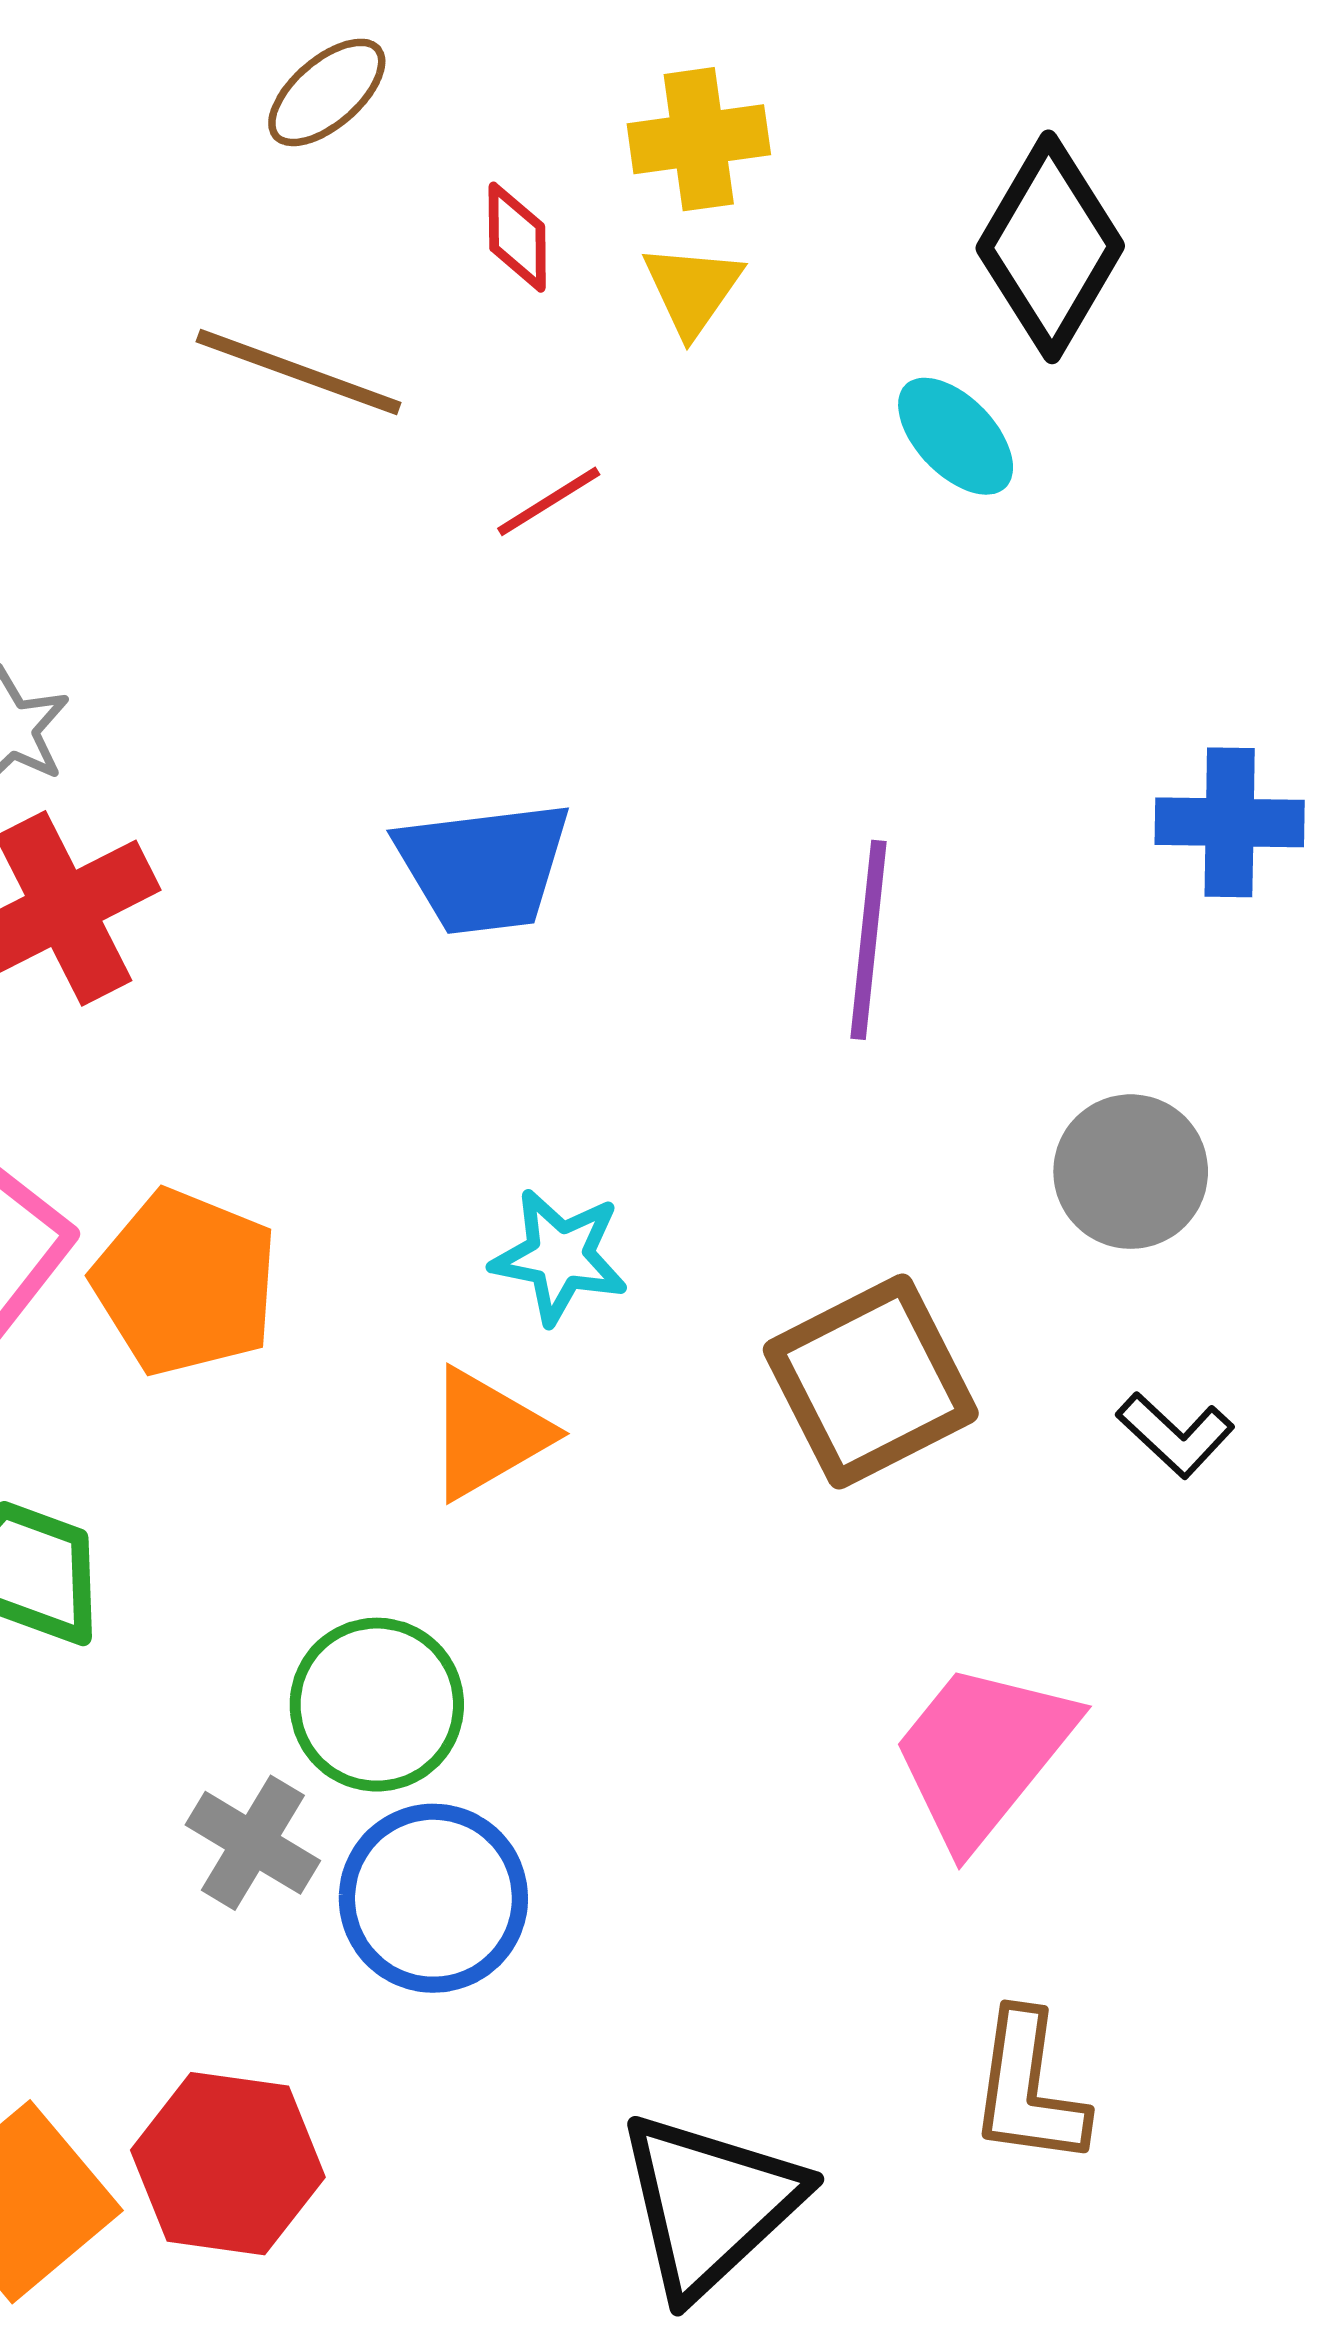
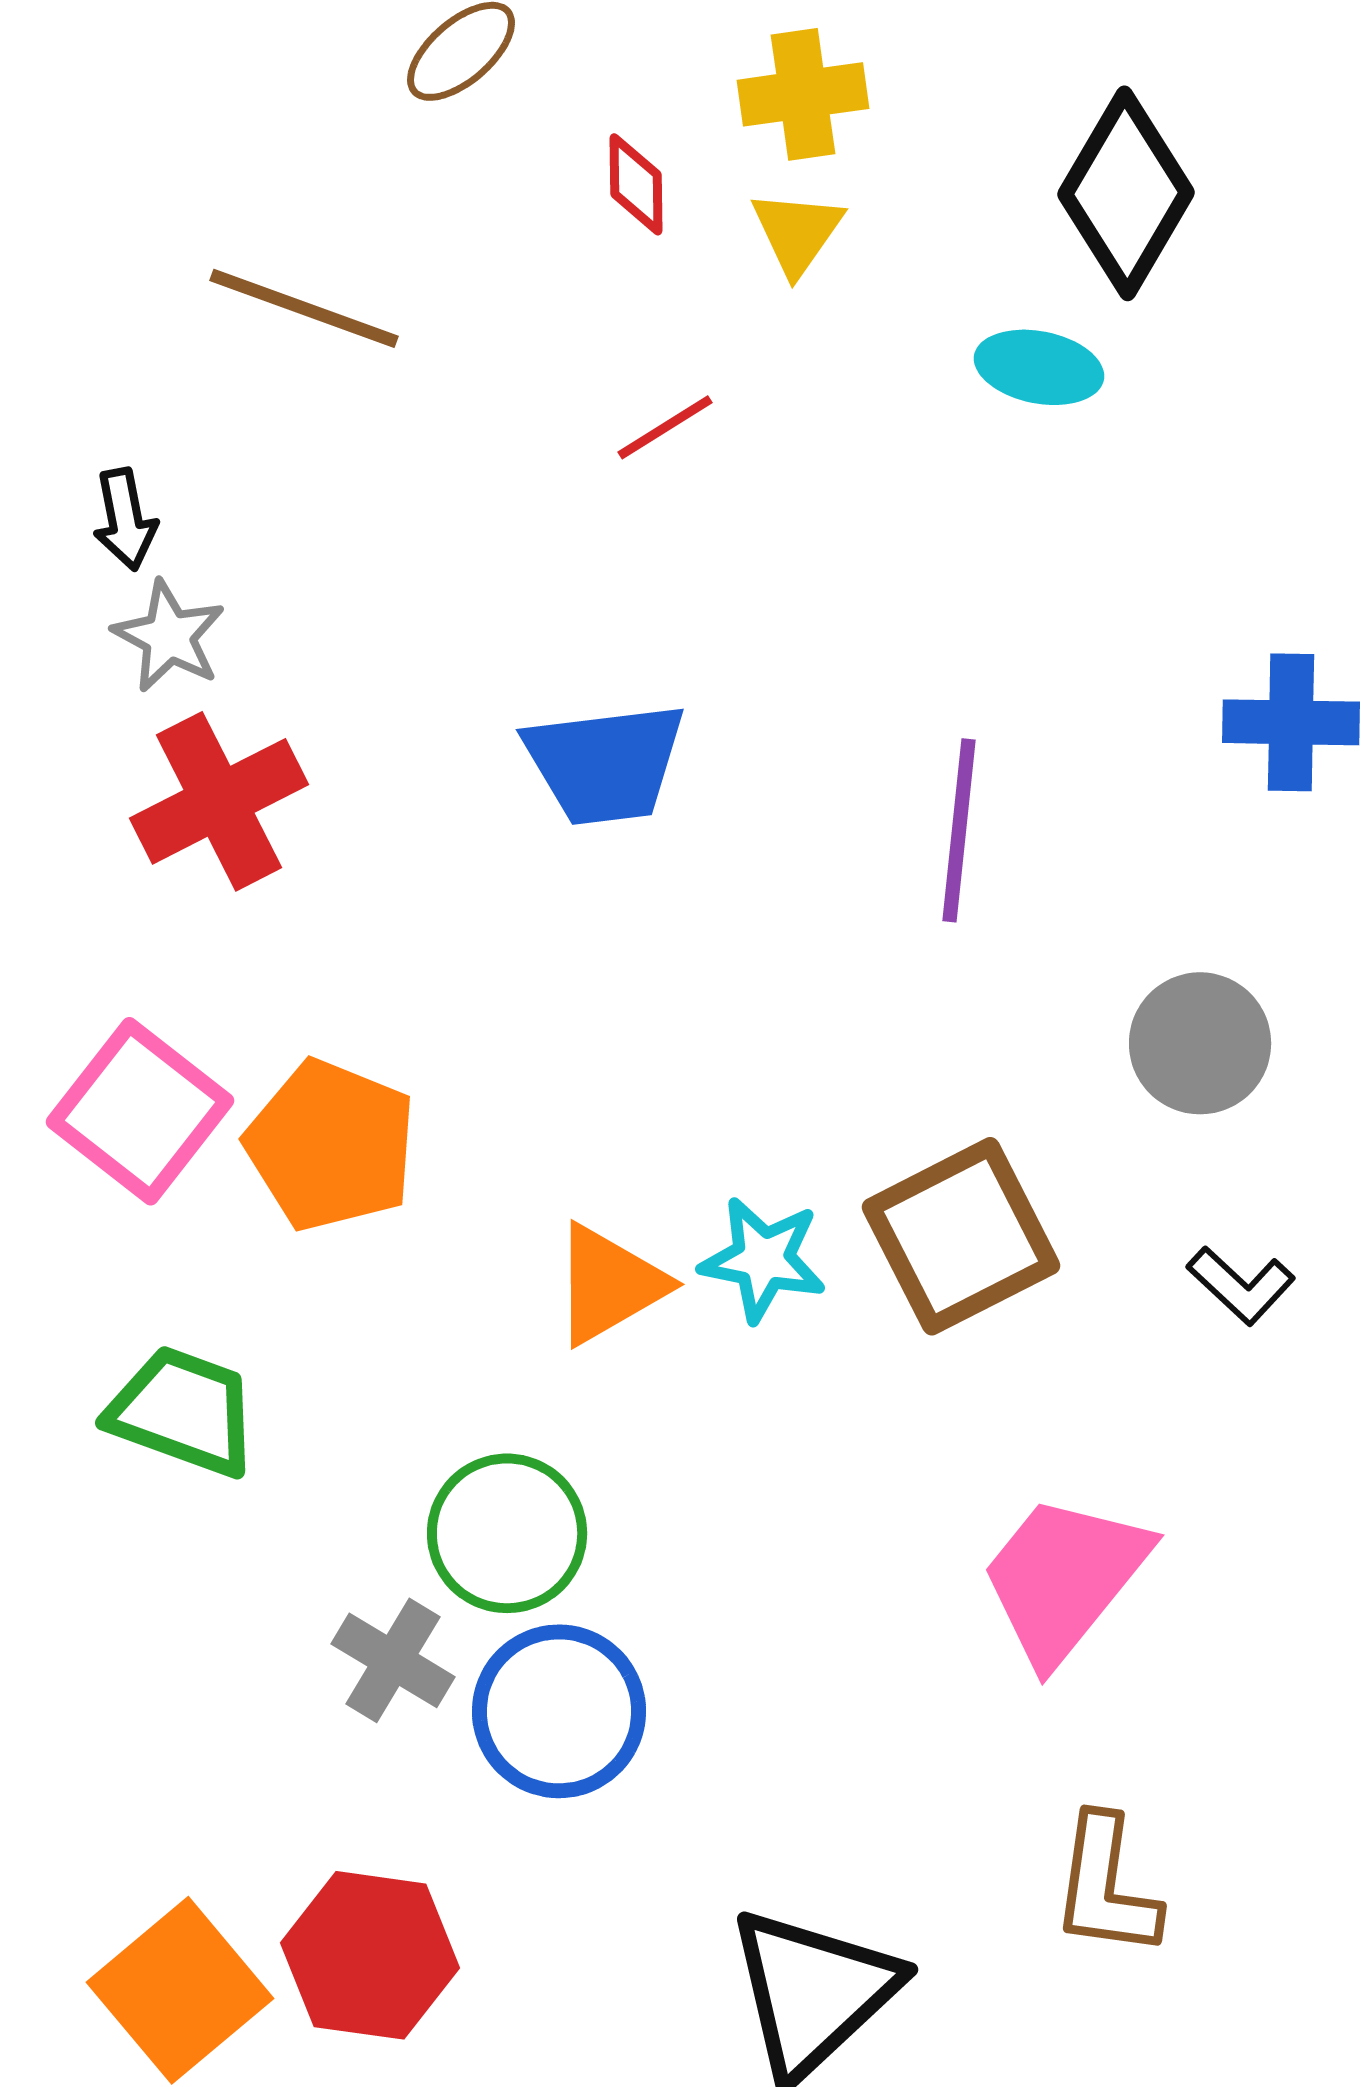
brown line: (299, 372) -> (304, 308), moved
cyan ellipse: (956, 436) -> (1039, 367), turned -35
cyan star: (560, 1256) -> (763, 1259), moved

